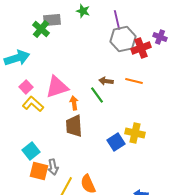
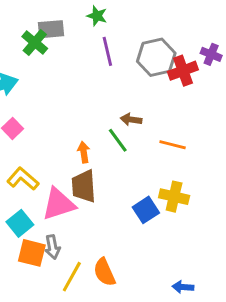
purple line: (117, 20) -> (107, 51), moved
orange line: (134, 81) -> (173, 145), moved
pink triangle: (57, 87) -> (58, 204), moved
yellow L-shape: (33, 104) -> (23, 179), moved

